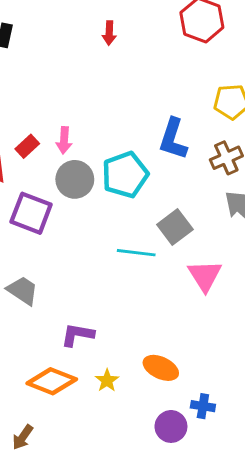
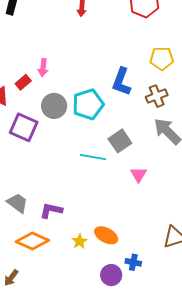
pink arrow: (64, 140) -> (43, 68), moved
pink triangle: (205, 276) -> (139, 175), size x0.7
gray trapezoid: (23, 291) -> (17, 203), moved
yellow star: (107, 380) -> (80, 241), moved

